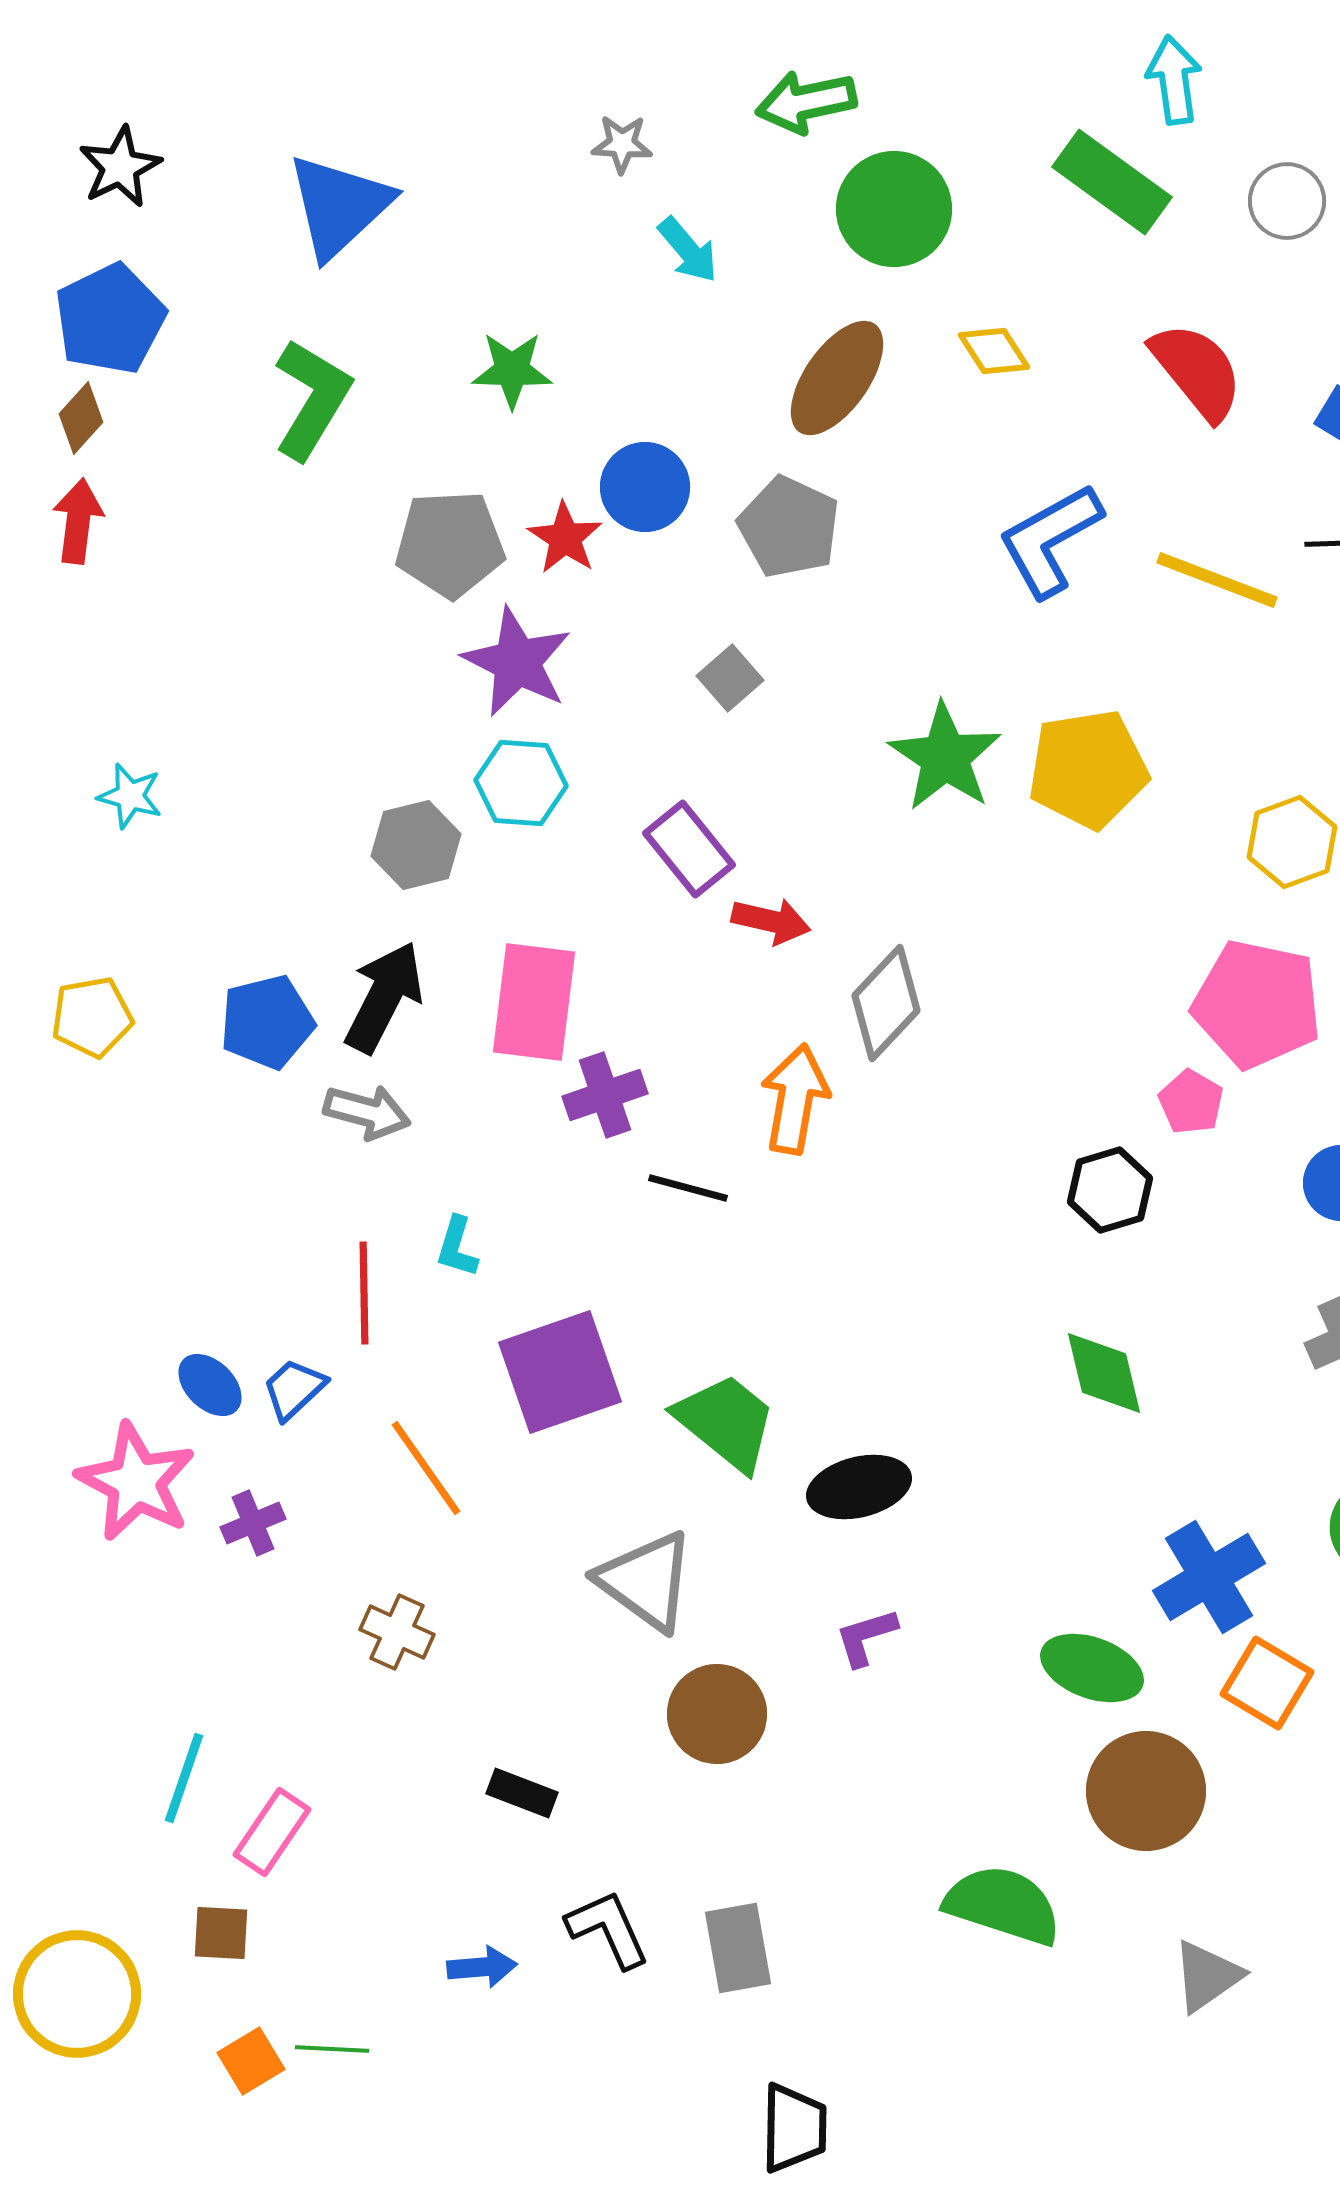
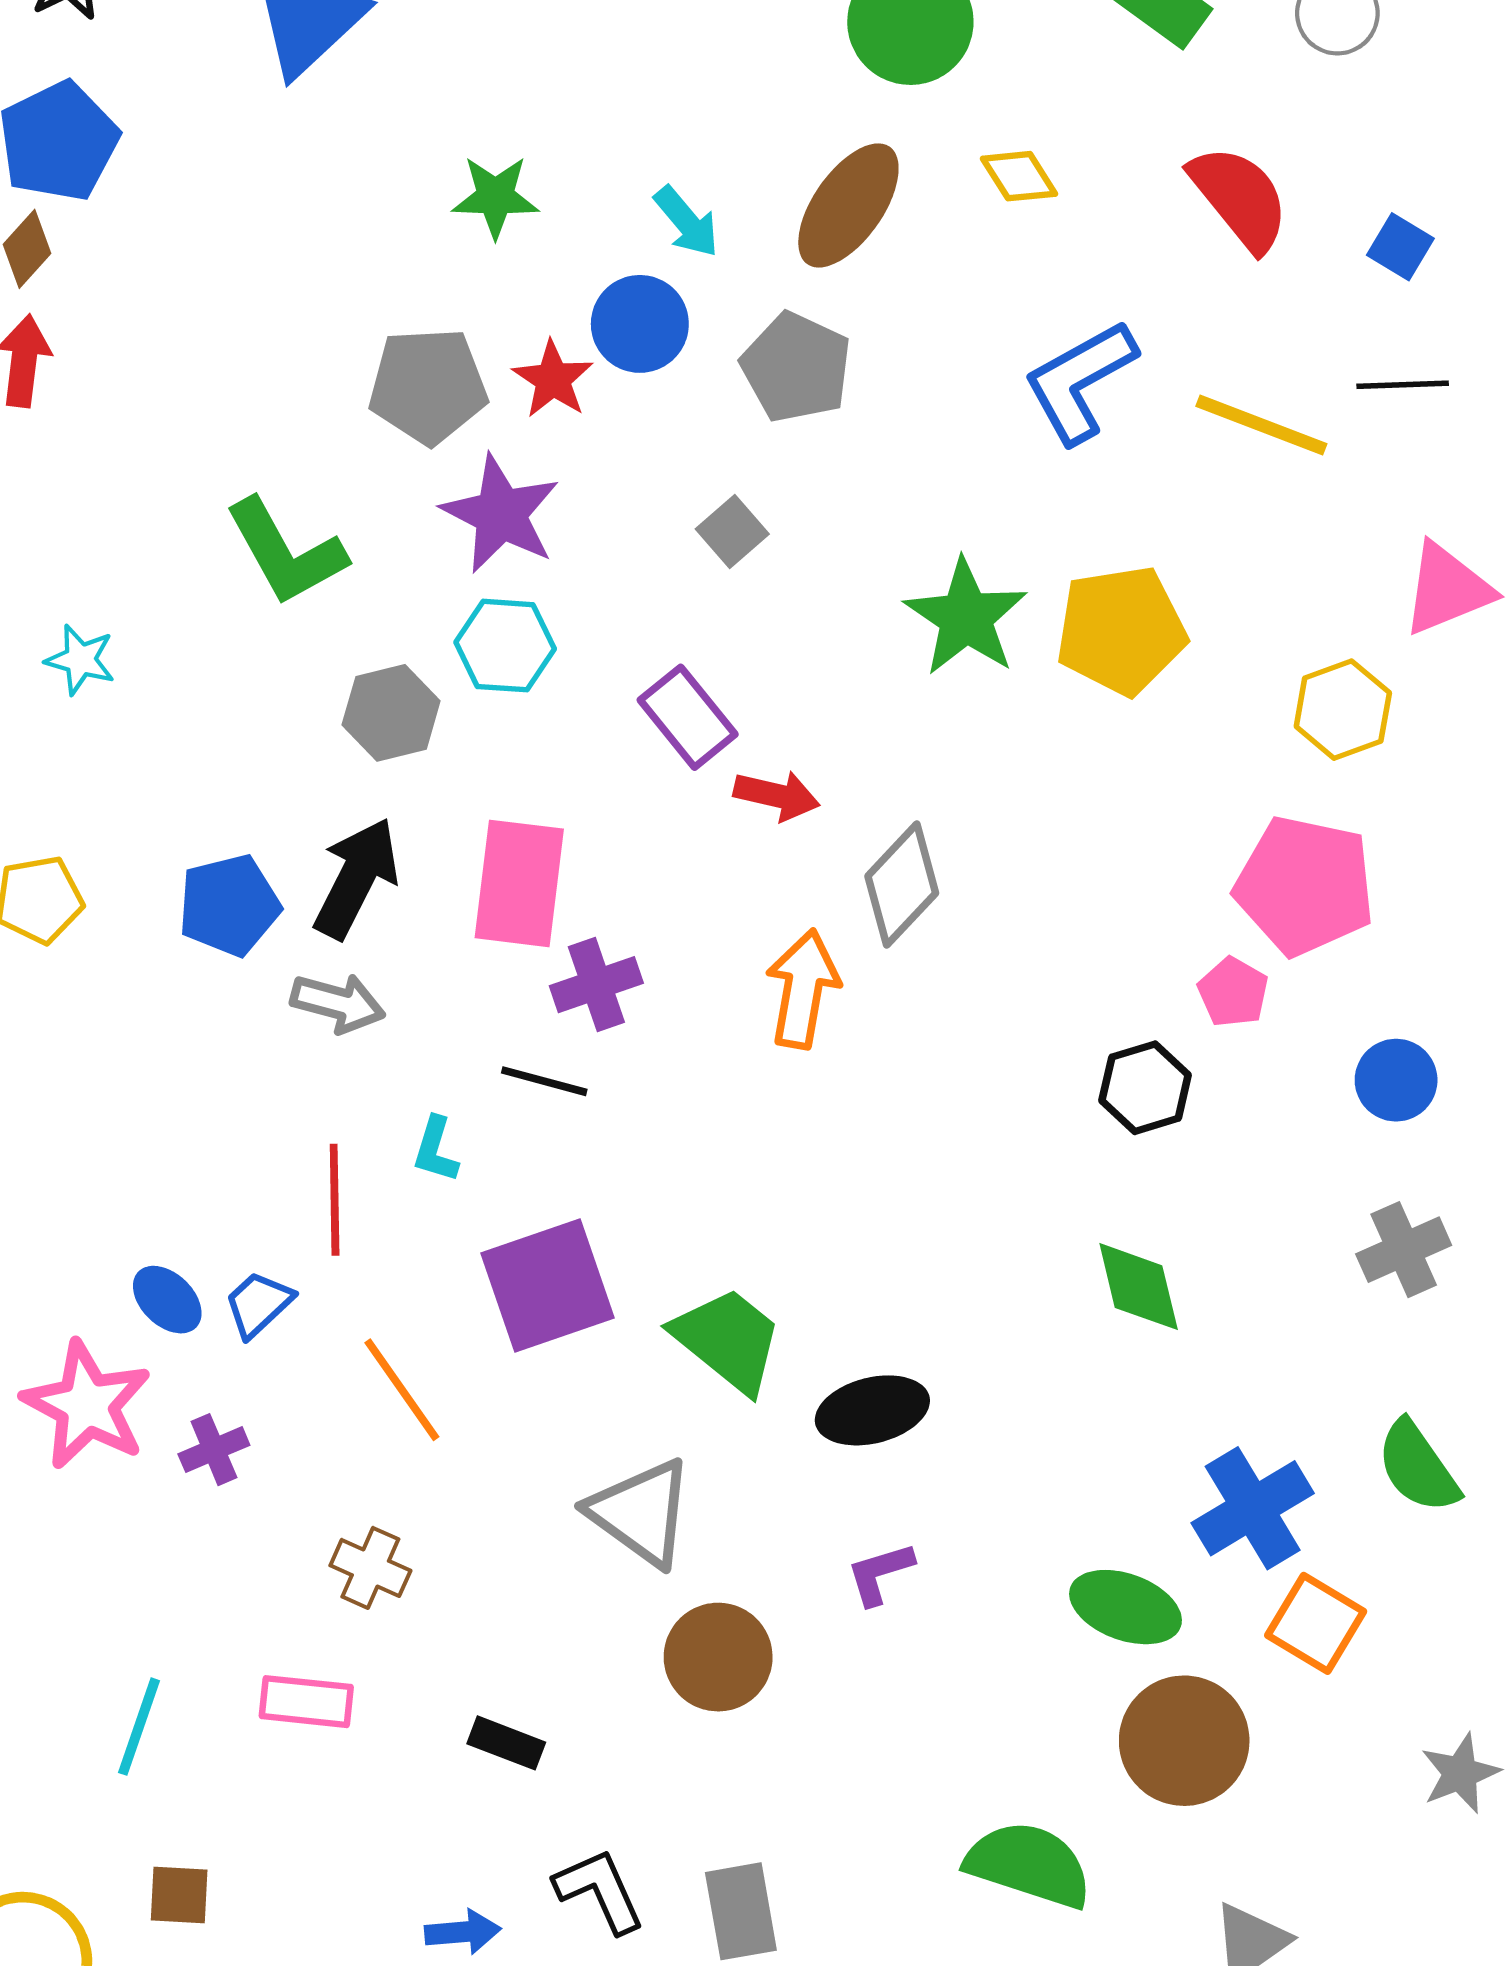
cyan arrow: (688, 250) -> (687, 222), moved
green L-shape: (312, 399) -> (286, 552), moved, turned 120
black line: (688, 1188) -> (544, 1081), moved
pink rectangle: (272, 1832) -> (306, 1702), moved, turned 62

